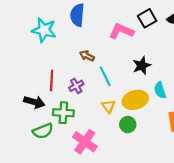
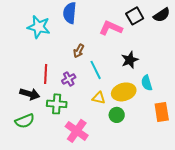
brown arrow: (87, 56) -> (79, 51), turned -88
yellow triangle: (108, 106) -> (99, 98), turned -40
green semicircle: (43, 131) -> (25, 121), moved

